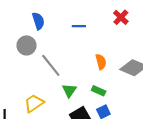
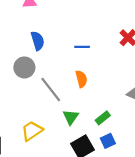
orange semicircle: (101, 62) -> (81, 79), moved
green rectangle: (99, 91) -> (103, 118), turned -64

